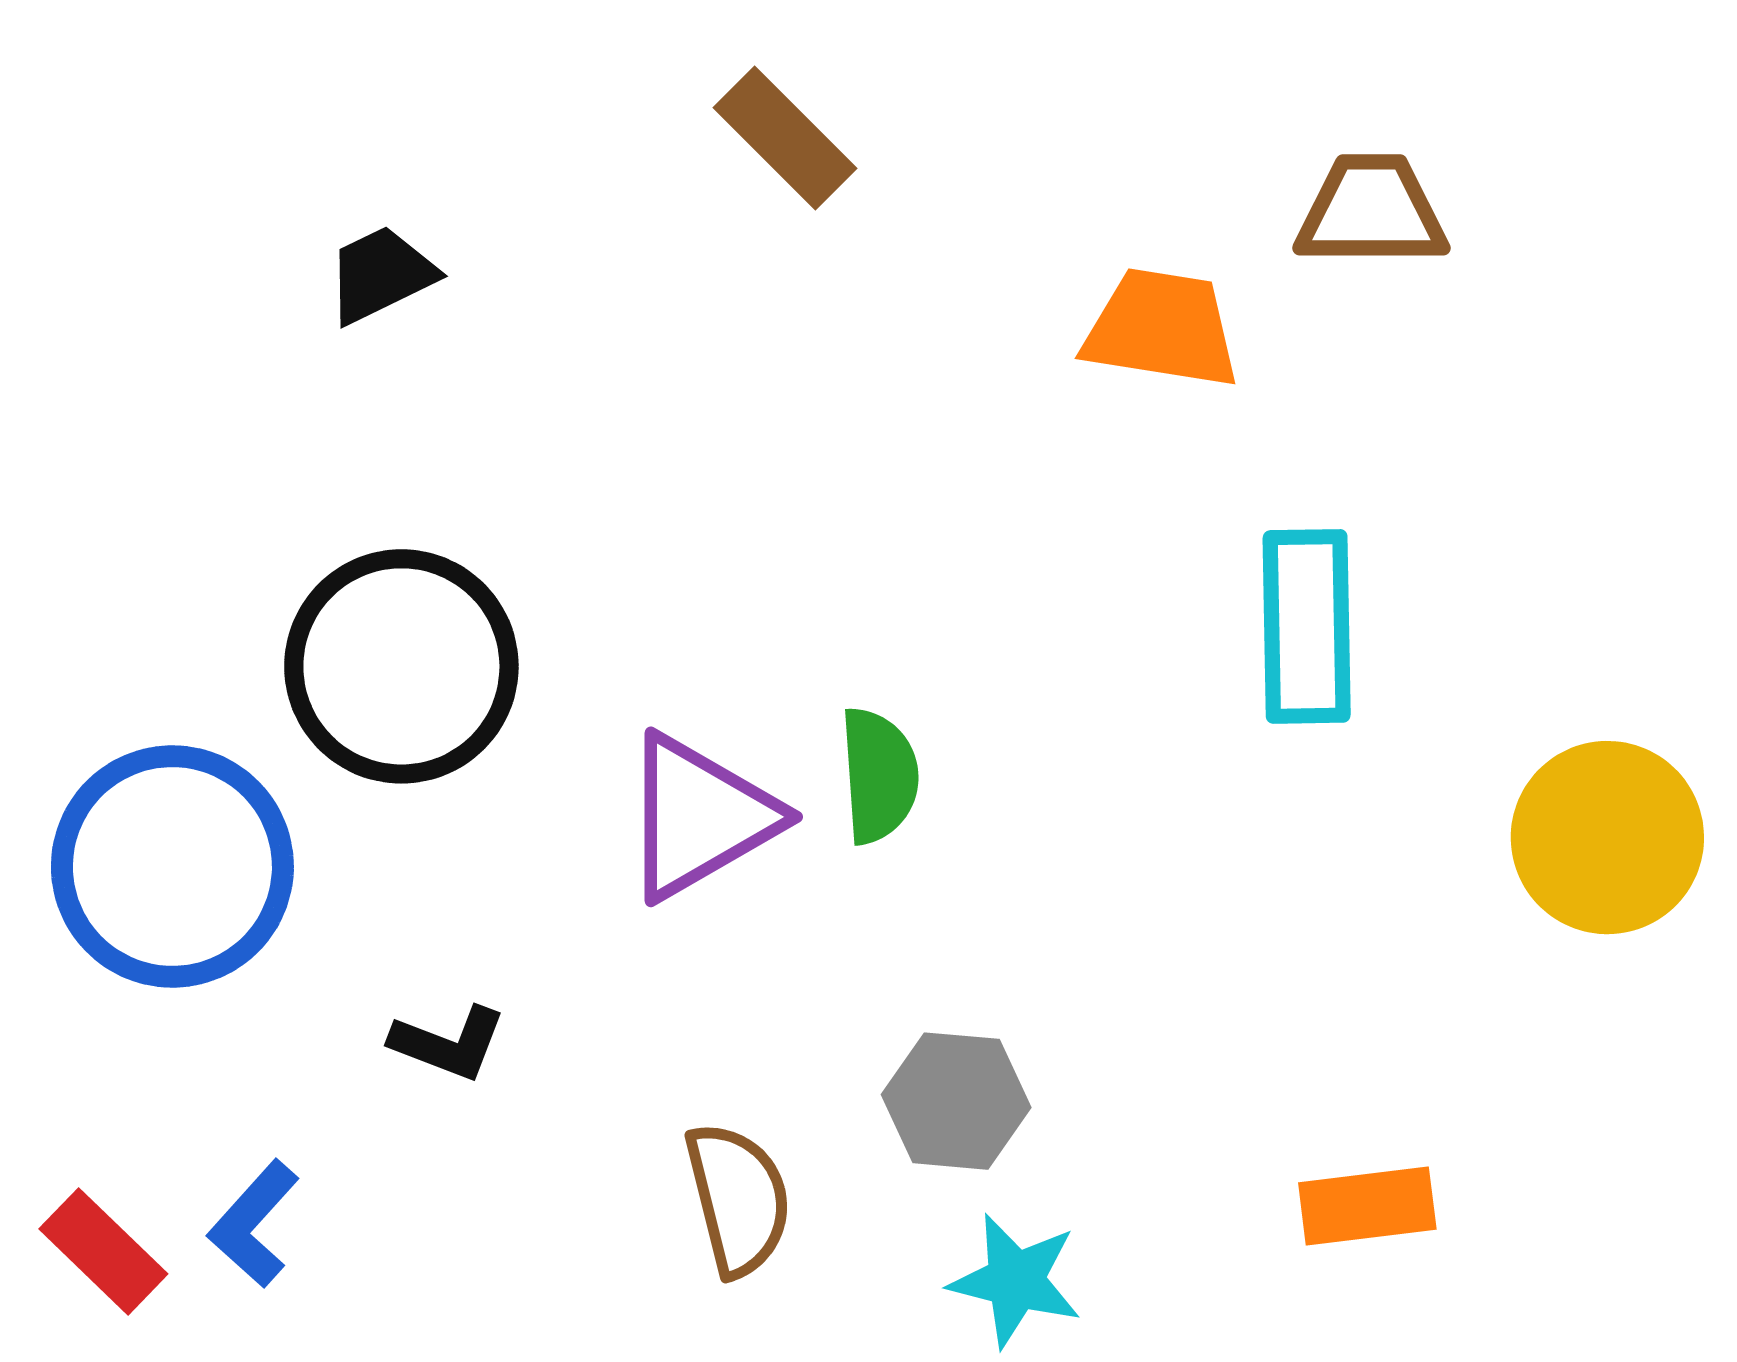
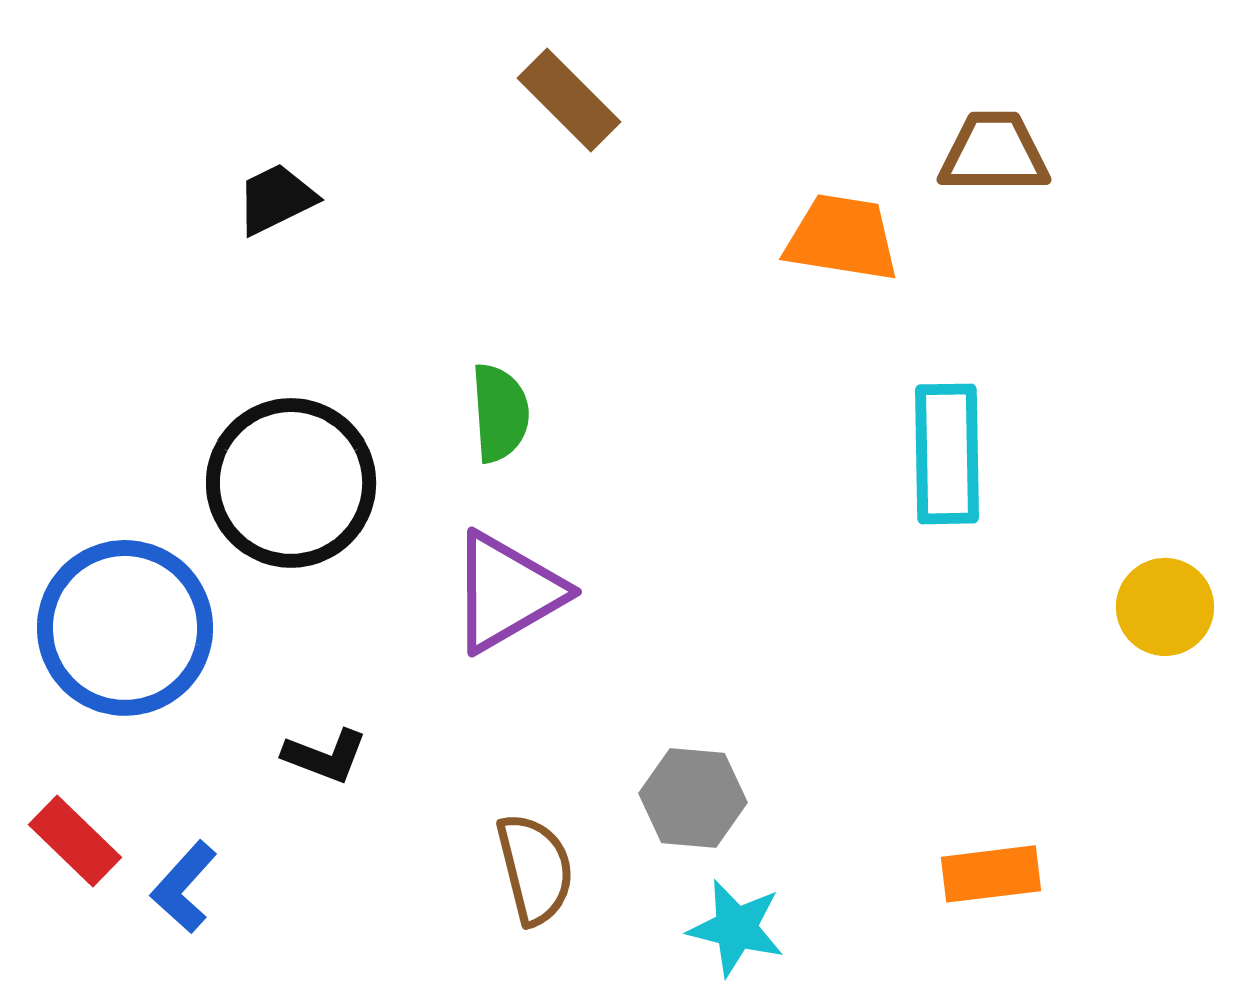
green semicircle: (879, 775) -> (500, 413), moved
yellow circle: (1607, 838) -> (1165, 607), size x0.7
red rectangle: (103, 1251) -> (75, 841), moved

